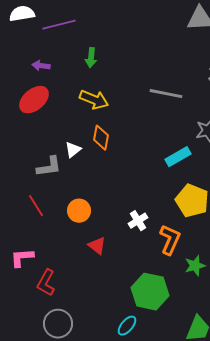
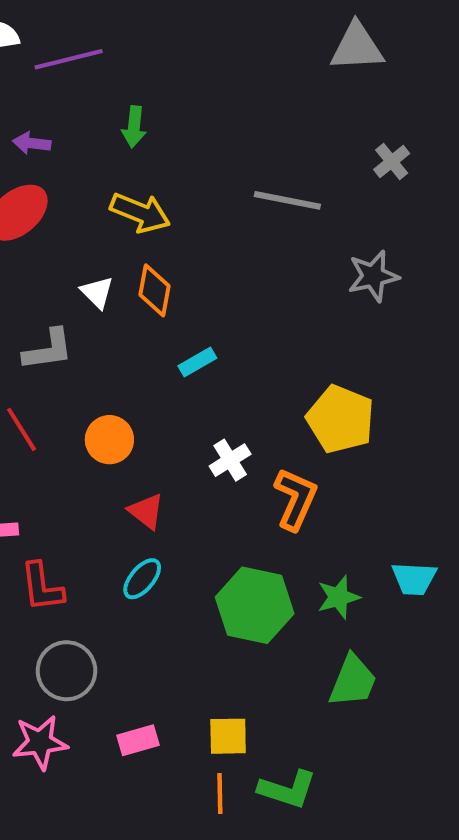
white triangle: (73, 150) -> (97, 292), moved, turned -36
cyan rectangle: (178, 157) -> (197, 362), moved, size x0.7
green star: (195, 266) -> (338, 597), moved
red L-shape: (46, 283) -> (42, 587), turned -36
cyan ellipse: (127, 326) -> (142, 579), moved

